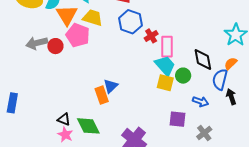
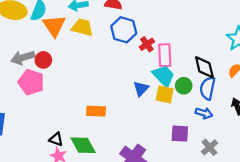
pink pentagon: (78, 35) -> (31, 82), moved
blue semicircle: (220, 79) -> (208, 88), moved
blue triangle: (111, 86) -> (141, 89), moved
orange rectangle: (102, 95) -> (96, 111), turned -66

